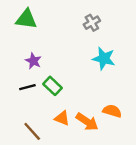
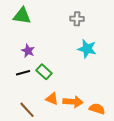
gray cross: (92, 23) -> (77, 19), turned 32
orange semicircle: (112, 111) -> (97, 109), moved
orange arrow: (87, 122) -> (73, 102), turned -30

